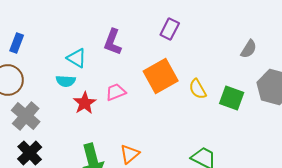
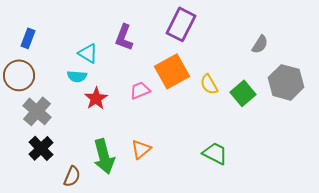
purple rectangle: (170, 29) -> (181, 24), size x1.5
pink trapezoid: (116, 92) -> (140, 90), moved
green square: (232, 98) -> (243, 93), turned 30

